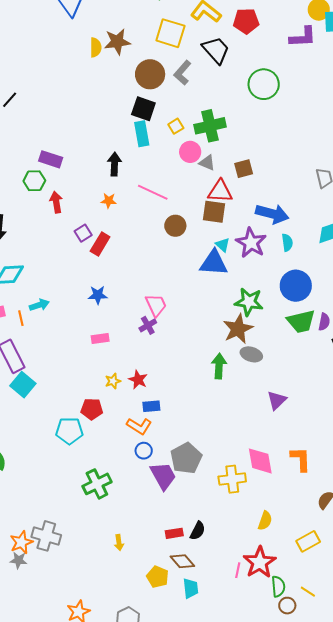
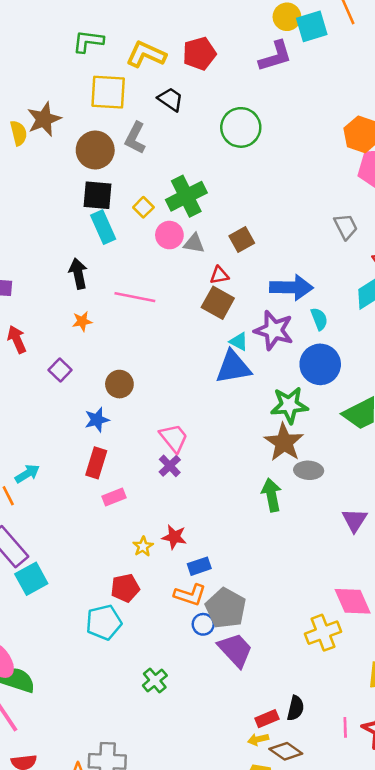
black trapezoid: (216, 50) -> (170, 99), size x0.7
red triangle: (220, 191) -> (219, 275), size x0.6
brown square: (214, 212) -> (218, 303), turned 35
brown circle: (175, 226) -> (119, 384), moved
red rectangle: (100, 244) -> (96, 463), moved
blue circle: (296, 286) -> (320, 364), moved
blue star: (98, 295) -> (97, 420), moved
cyan square: (23, 385) -> (31, 579), turned 35
gray pentagon: (186, 458) -> (226, 608), moved
green cross: (97, 484) -> (155, 680), size x0.7
yellow arrow: (119, 543) -> (258, 739), moved, turned 98
pink line: (238, 570) -> (345, 727), moved

